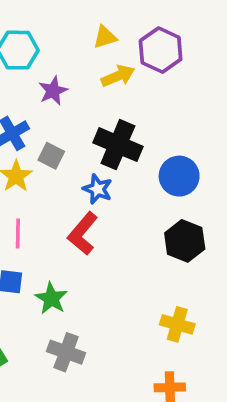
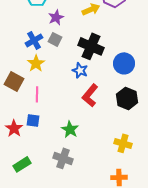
gray square: (51, 156) -> (55, 39), moved
red L-shape: (83, 234) -> (90, 95), moved
green star: (51, 298) -> (70, 129), moved

